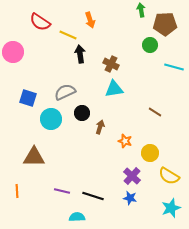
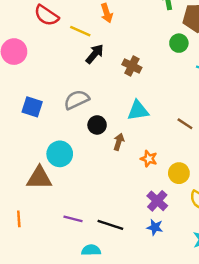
black arrow: (80, 54) -> (95, 54), turned 48
cyan triangle: (114, 89) -> (138, 111), moved
cyan circle: (51, 119) -> (60, 154), moved

